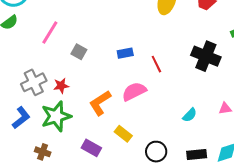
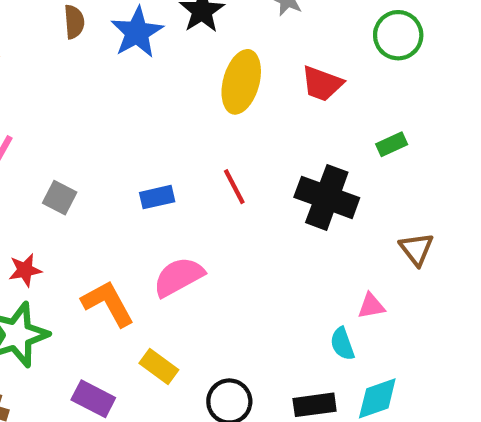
red line: (156, 64) -> (234, 187), moved
orange L-shape: (100, 103) -> (108, 303), turned 96
cyan semicircle: (190, 115) -> (342, 344), moved, turned 119

